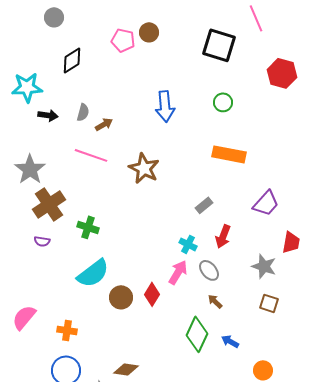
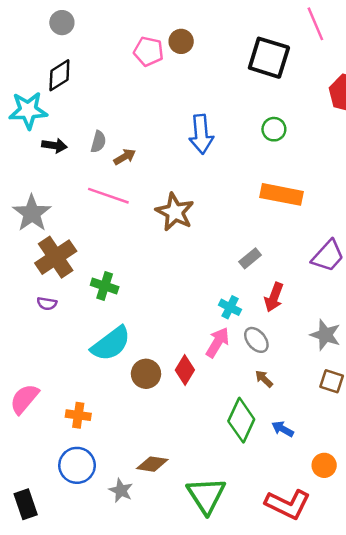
black diamond: (72, 60) -> (59, 75), moved

